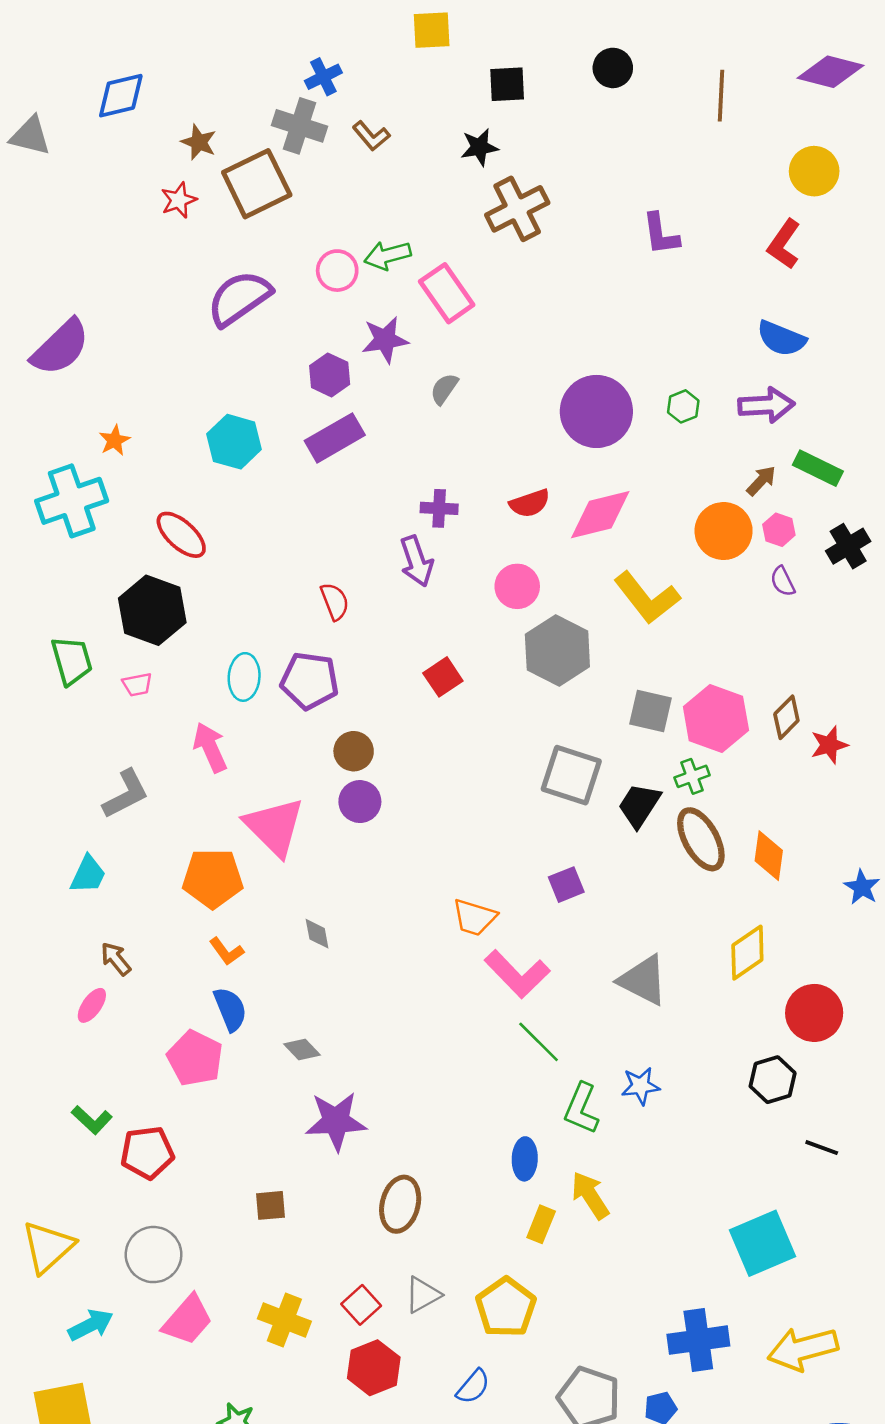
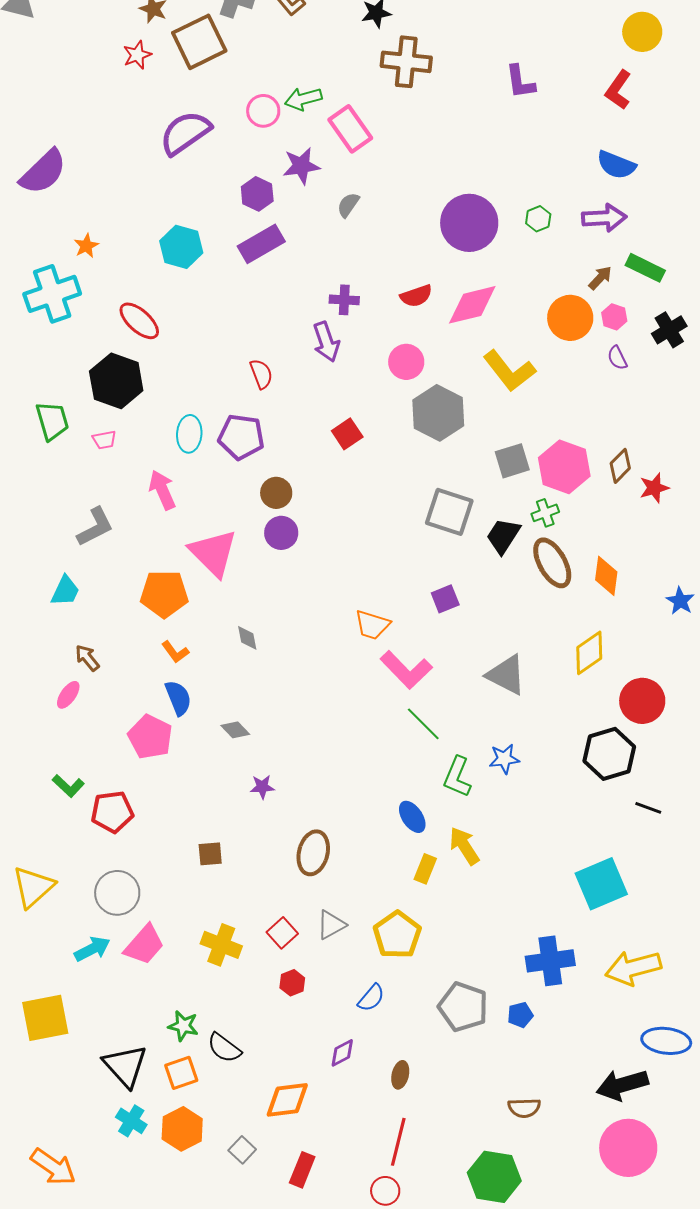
brown cross: (517, 209) -> (406, 62), turned 33
gray square: (651, 711) -> (512, 461), turned -30
black hexagon: (773, 1080) -> (609, 754), size x1.4
purple star: (336, 1121) -> (262, 787), size x0.5
blue ellipse: (525, 1159) -> (412, 817), turned -36
cyan arrow: (91, 1325) -> (92, 949), moved
red hexagon: (374, 1368) -> (292, 983), size x0.6

